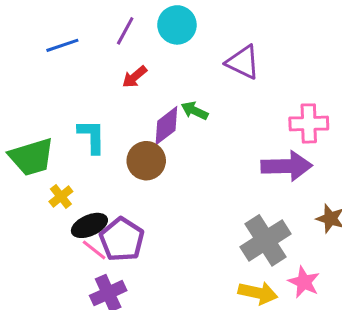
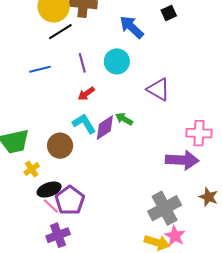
purple line: (125, 31) -> (82, 63), turned -48
cyan L-shape: (92, 136) -> (84, 124), moved, turned -35
brown circle: (146, 161) -> (60, 146), moved
pink star: (304, 282) -> (175, 236), moved

